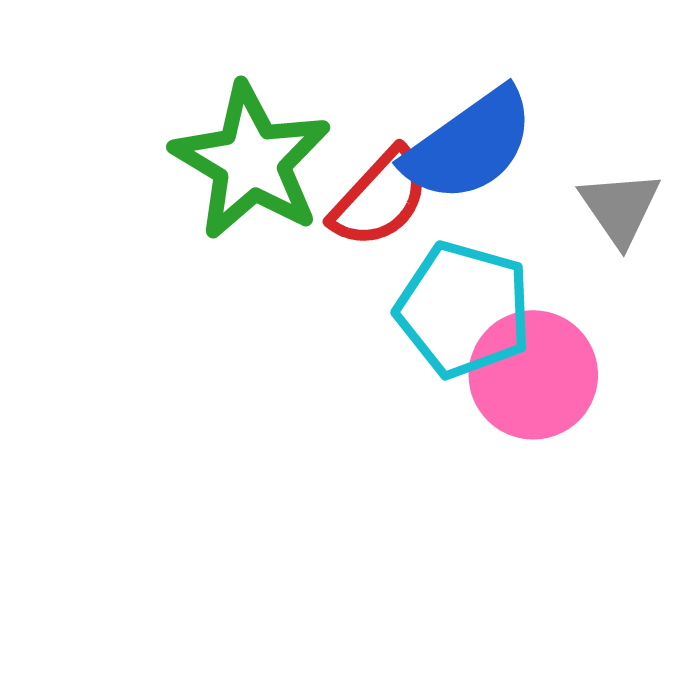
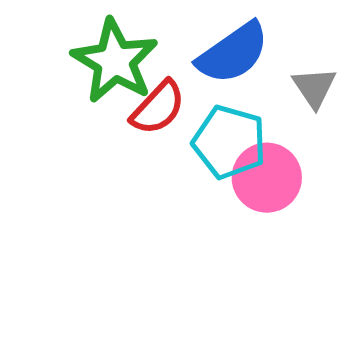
red semicircle: (380, 198) -> (158, 108), moved

